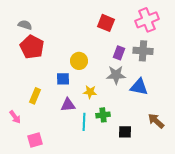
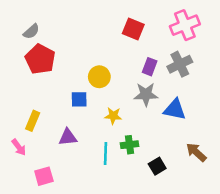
gray semicircle: (25, 25) -> (31, 31), turned 120
gray cross: (143, 51) -> (180, 64), turned -30
yellow rectangle: (35, 96) -> (33, 121), moved
purple triangle: (68, 105) -> (68, 137), moved
black square: (125, 132) -> (157, 166), turned -32

